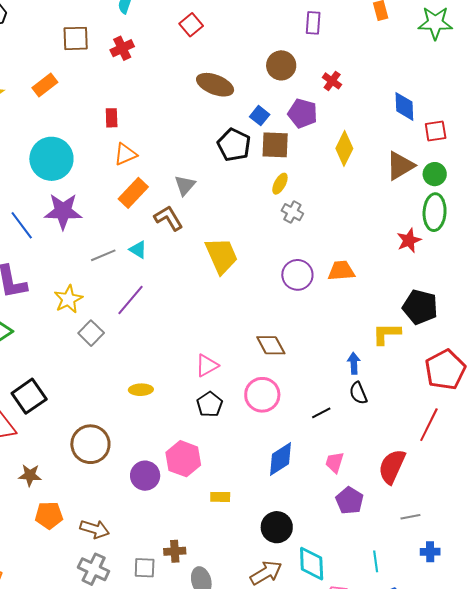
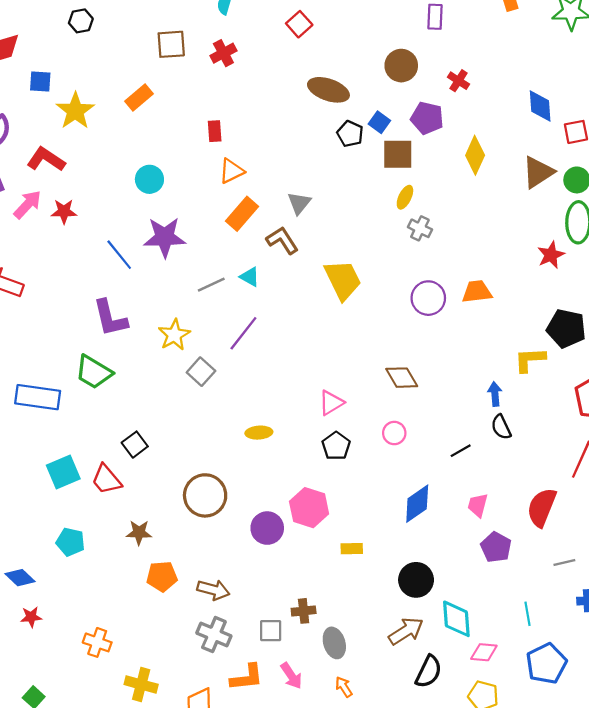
black pentagon: (234, 145) -> (350, 134), moved, size x0.7
cyan circle: (51, 159) -> (149, 179), size x0.6
pink circle: (262, 395) -> (394, 433), size x0.6
black square: (29, 396) -> (135, 445), size x0.7

